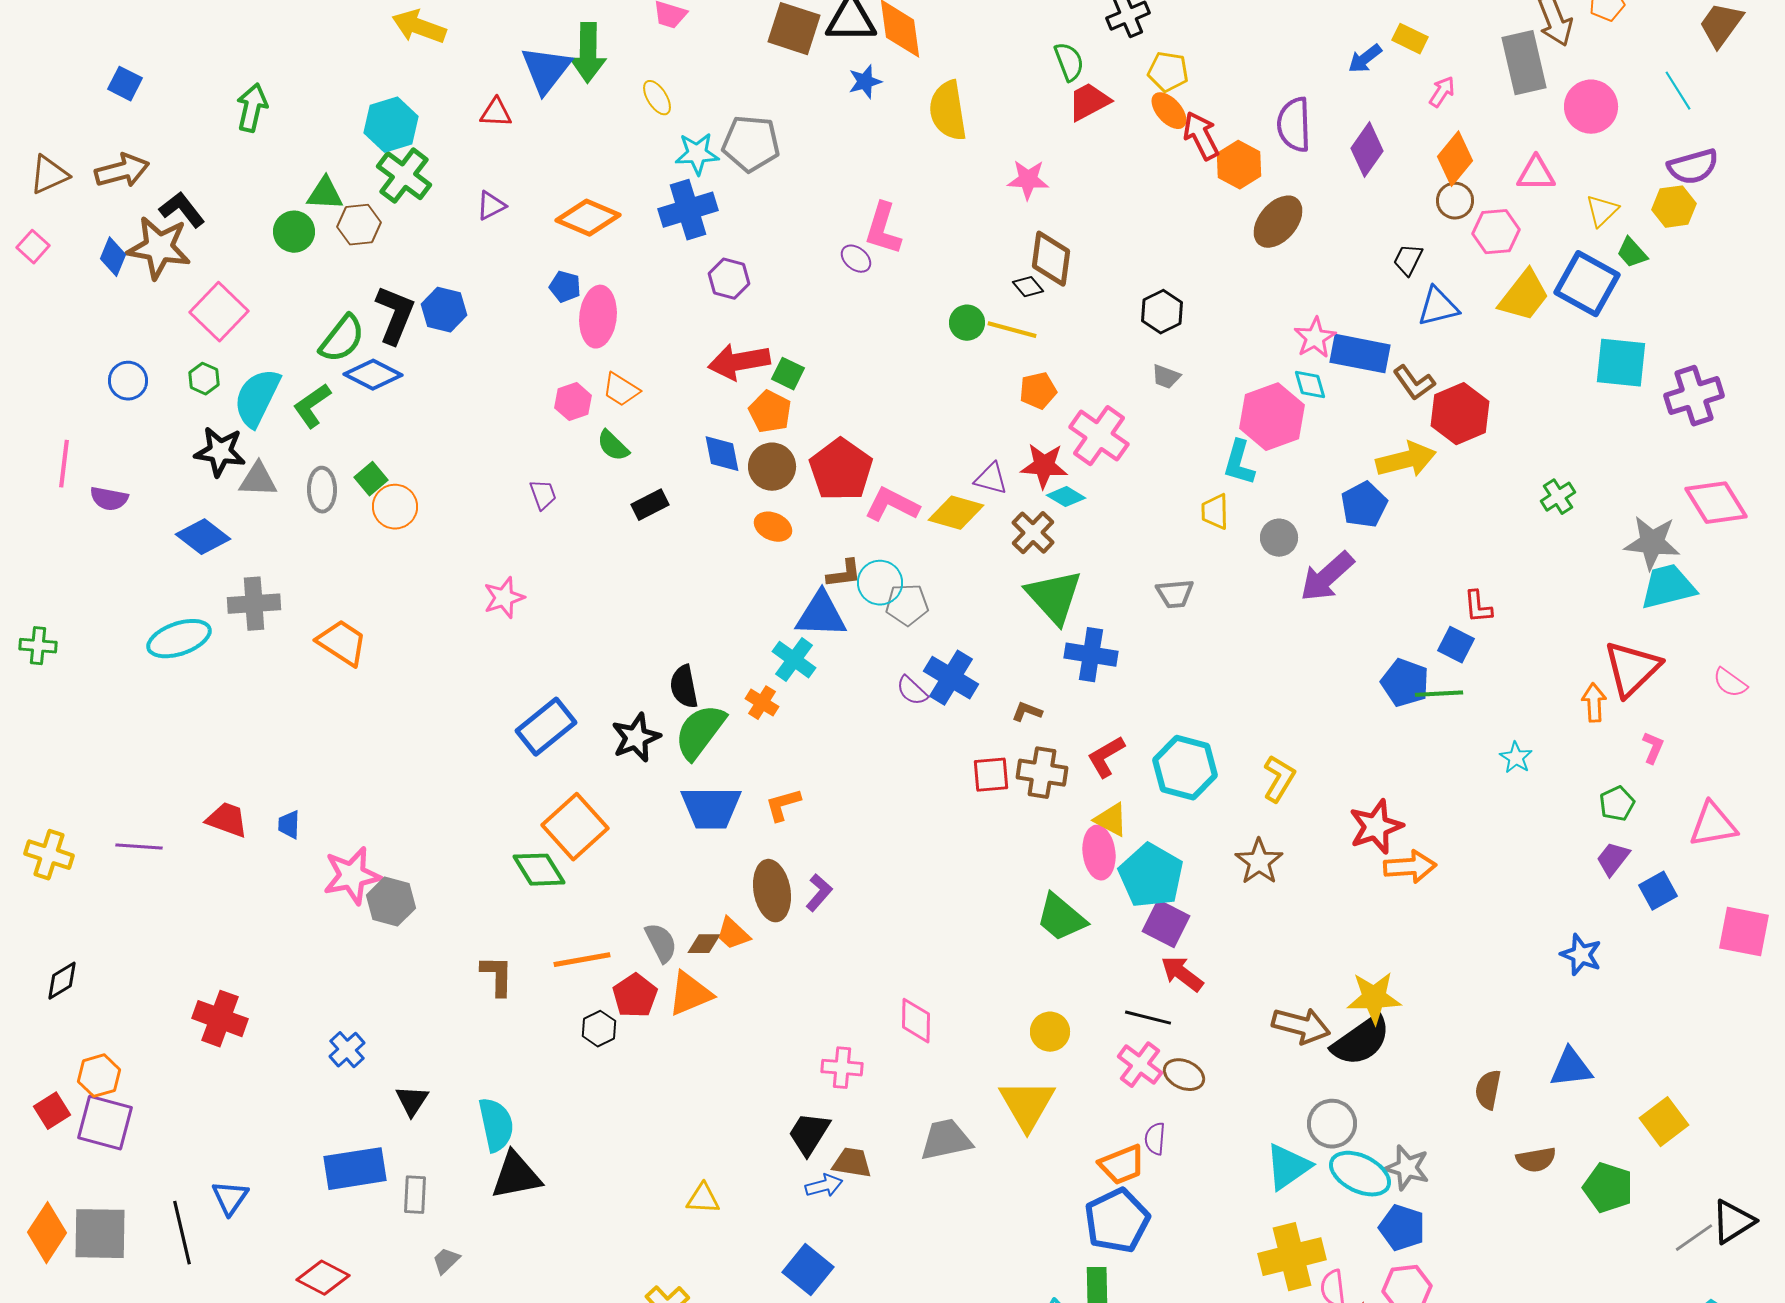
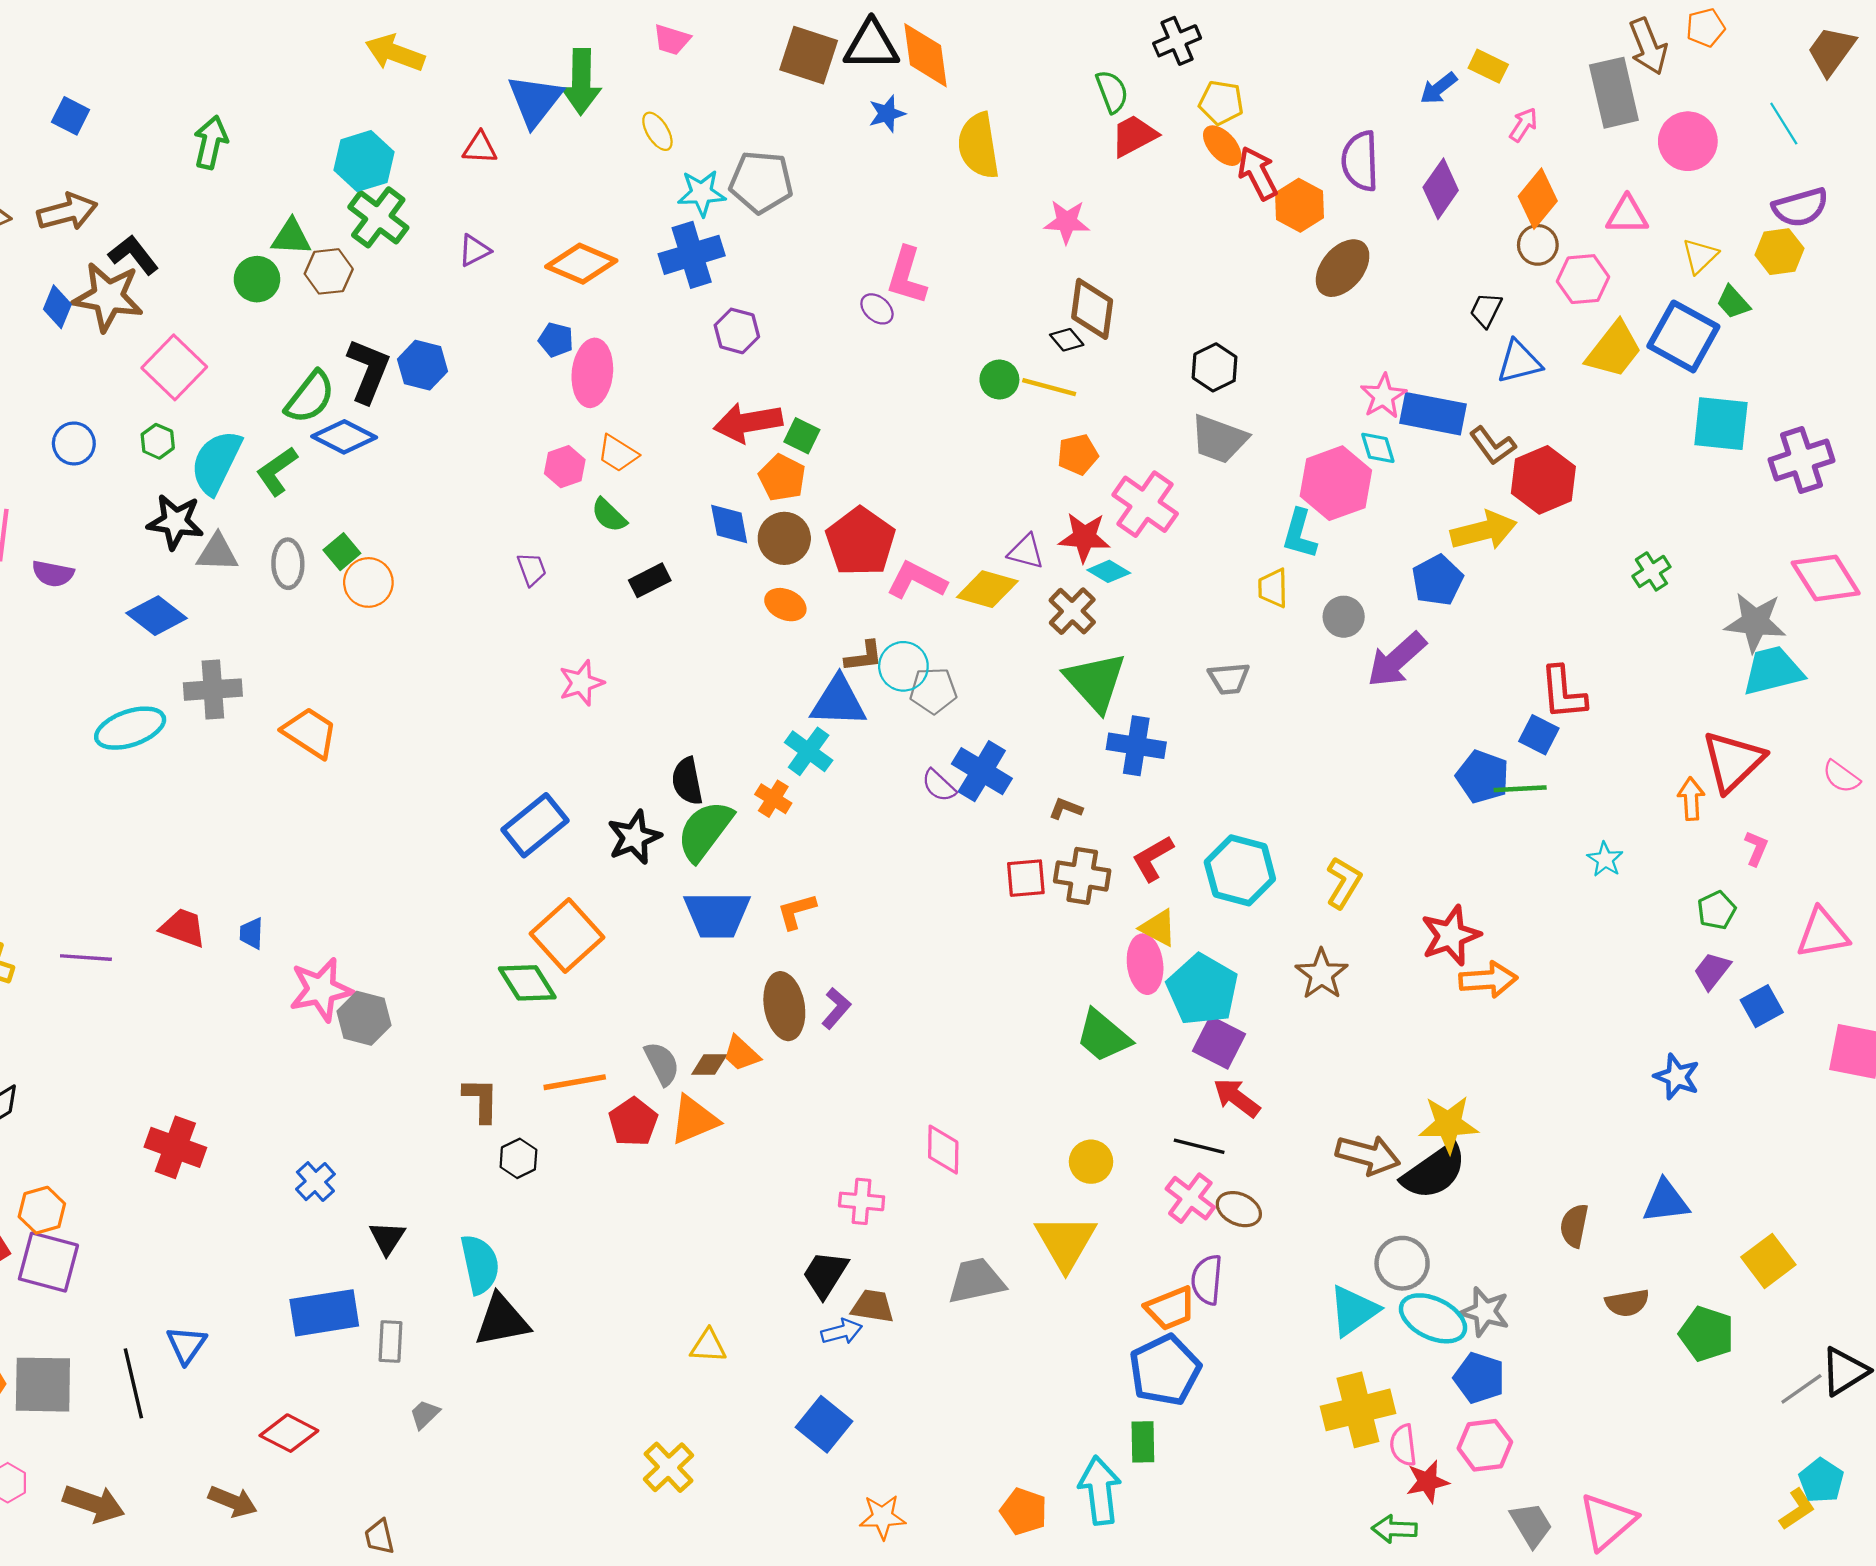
gray trapezoid: (1166, 377) -> (1219, 439), size x1.8
pink star: (504, 598) -> (581, 683), moved
red L-shape: (1478, 607) -> (1563, 693), size x1.5
black hexagon: (599, 1029) -> (518, 1158), moved
purple semicircle: (1155, 1139) -> (1207, 1280), size x1.4

